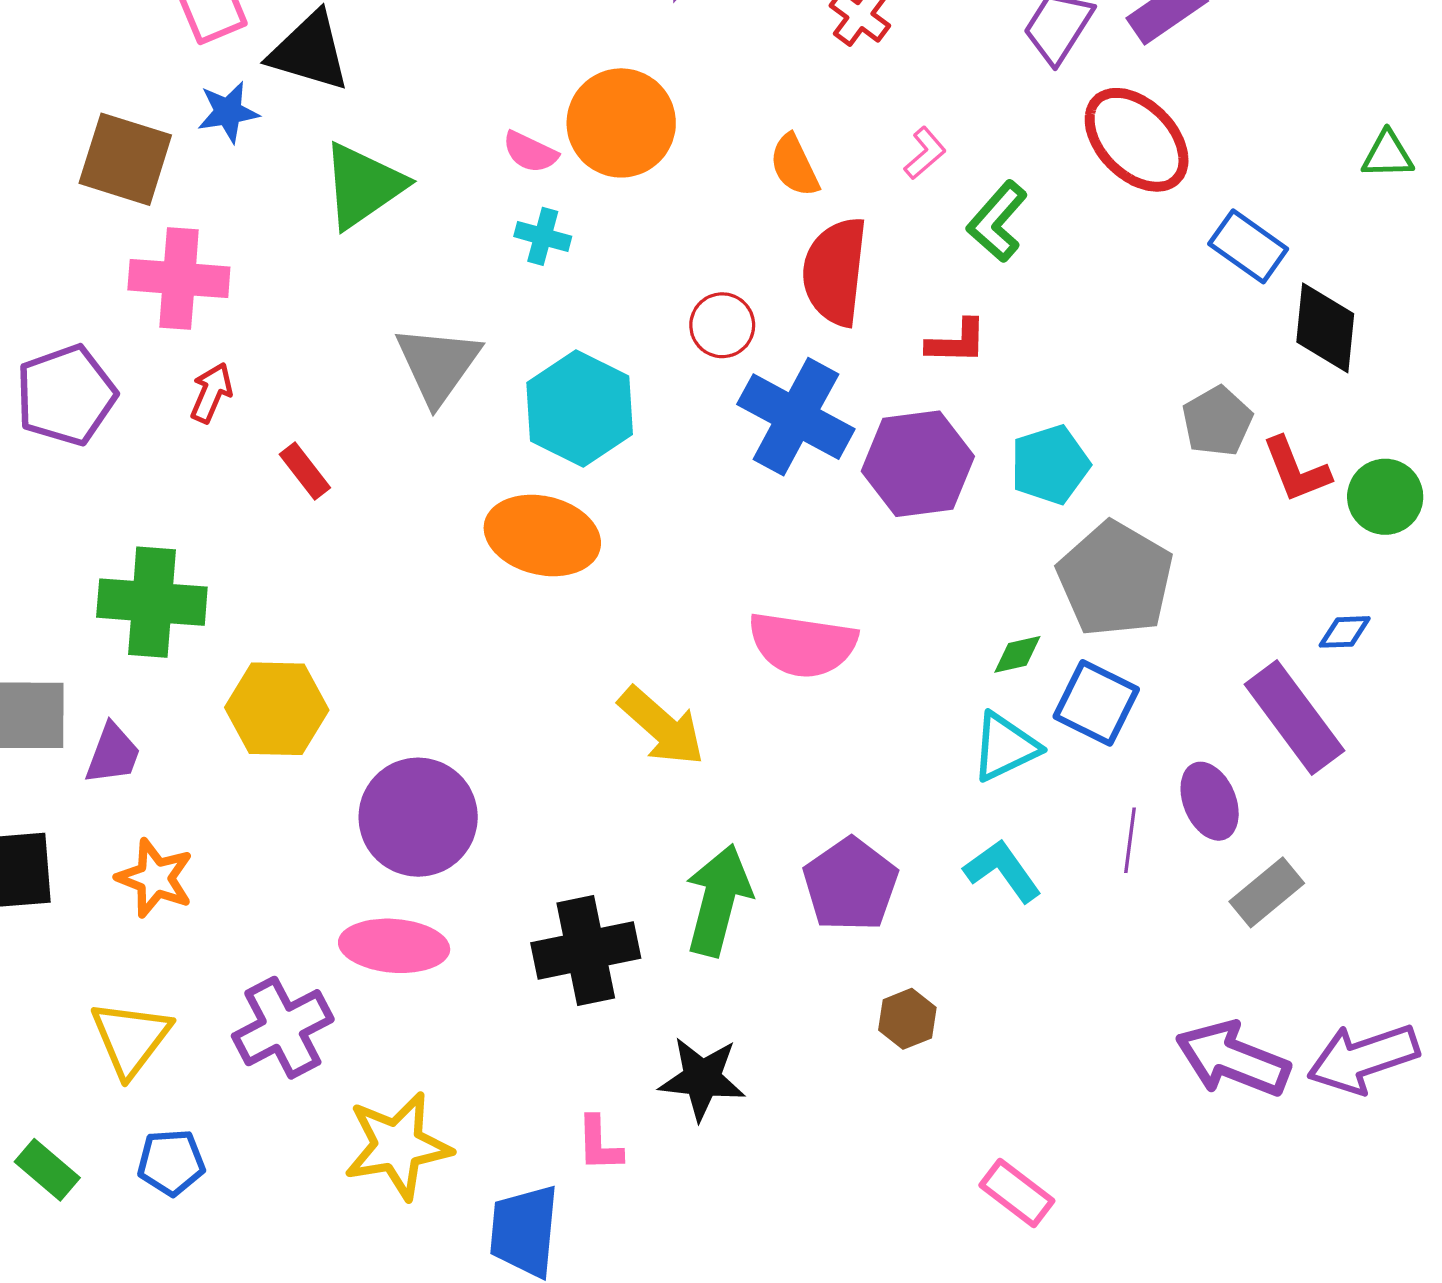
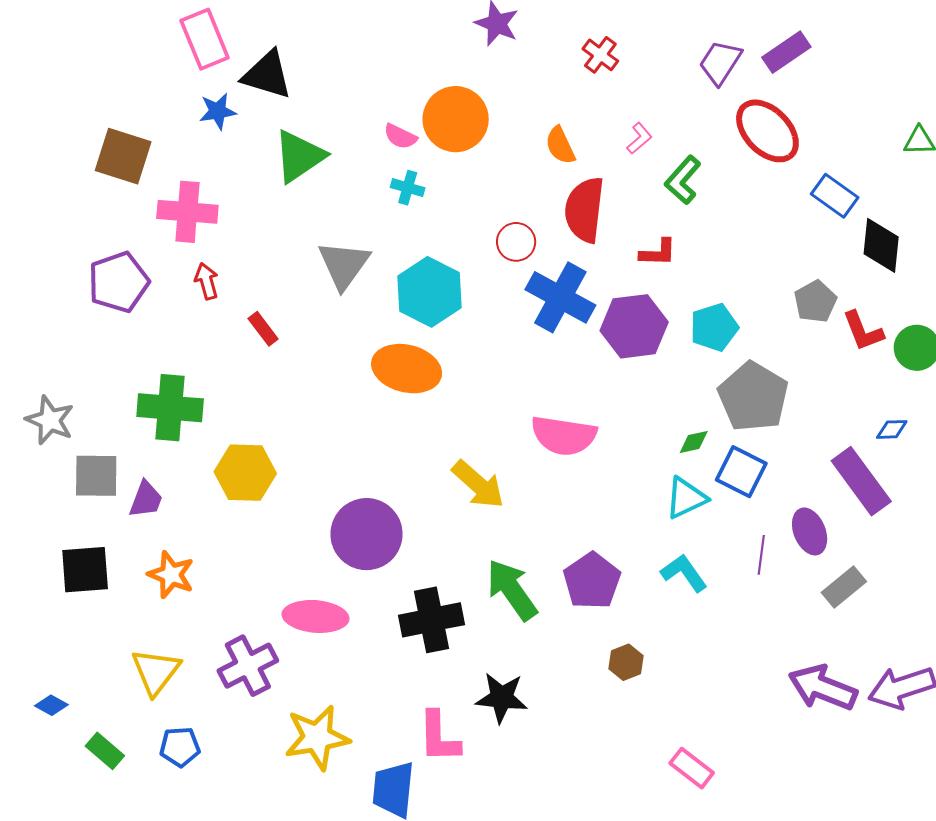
brown square: (125, 159) -> (123, 156), moved
red arrow: (211, 393) -> (207, 281), turned -39
purple circle: (418, 817) -> (367, 534), moved
green arrow: (718, 900) -> (512, 590), turned -50
pink L-shape: (599, 1144) -> (439, 737), size x1.5

